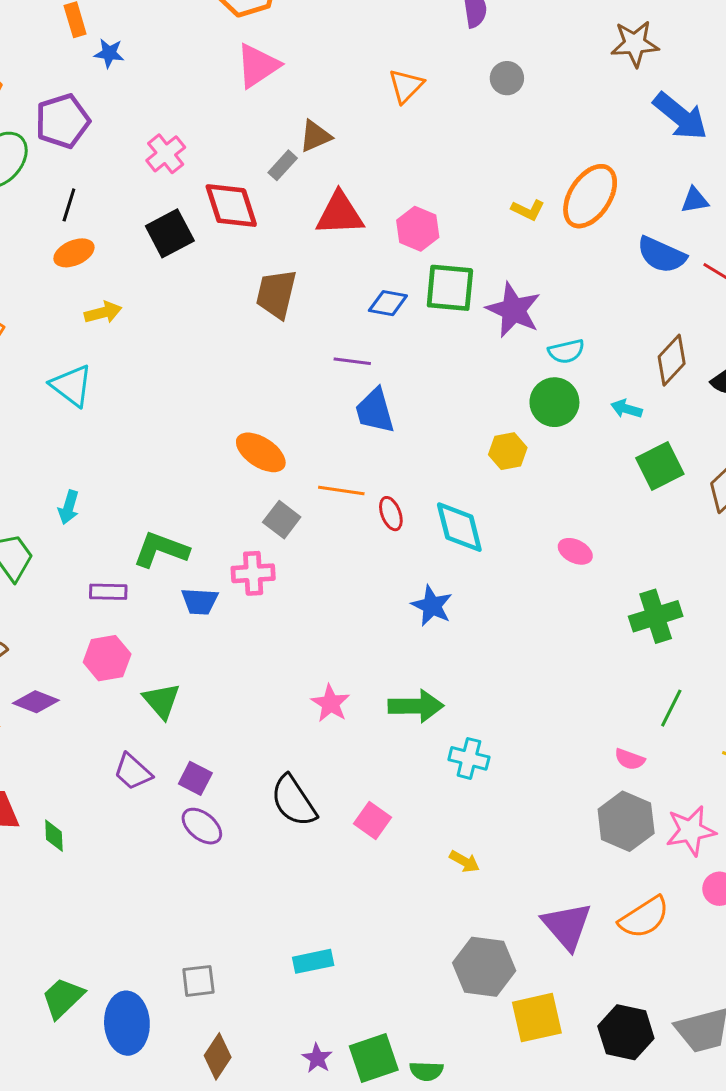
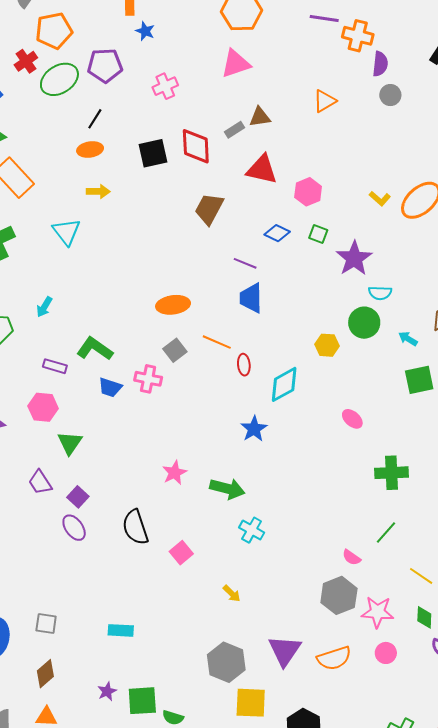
gray circle: (507, 78) -> (390, 95), moved
pink cross: (166, 154) -> (165, 86), moved
green square: (450, 288) -> (318, 234), size x0.6
orange ellipse: (261, 452) -> (173, 305), turned -56
cyan diamond: (459, 527) -> (284, 384), turned 60

